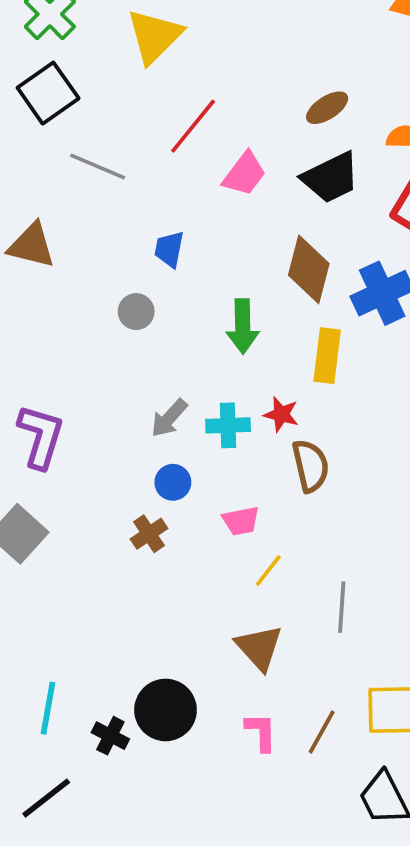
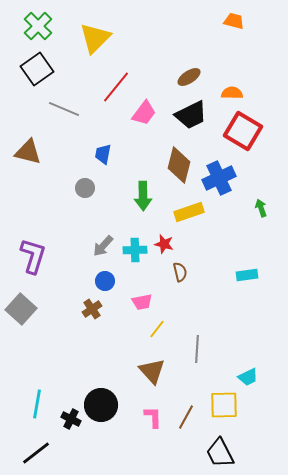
yellow rectangle: (327, 356) -> (189, 212), turned 64
brown semicircle: (311, 466) -> (180, 272), size x0.7

